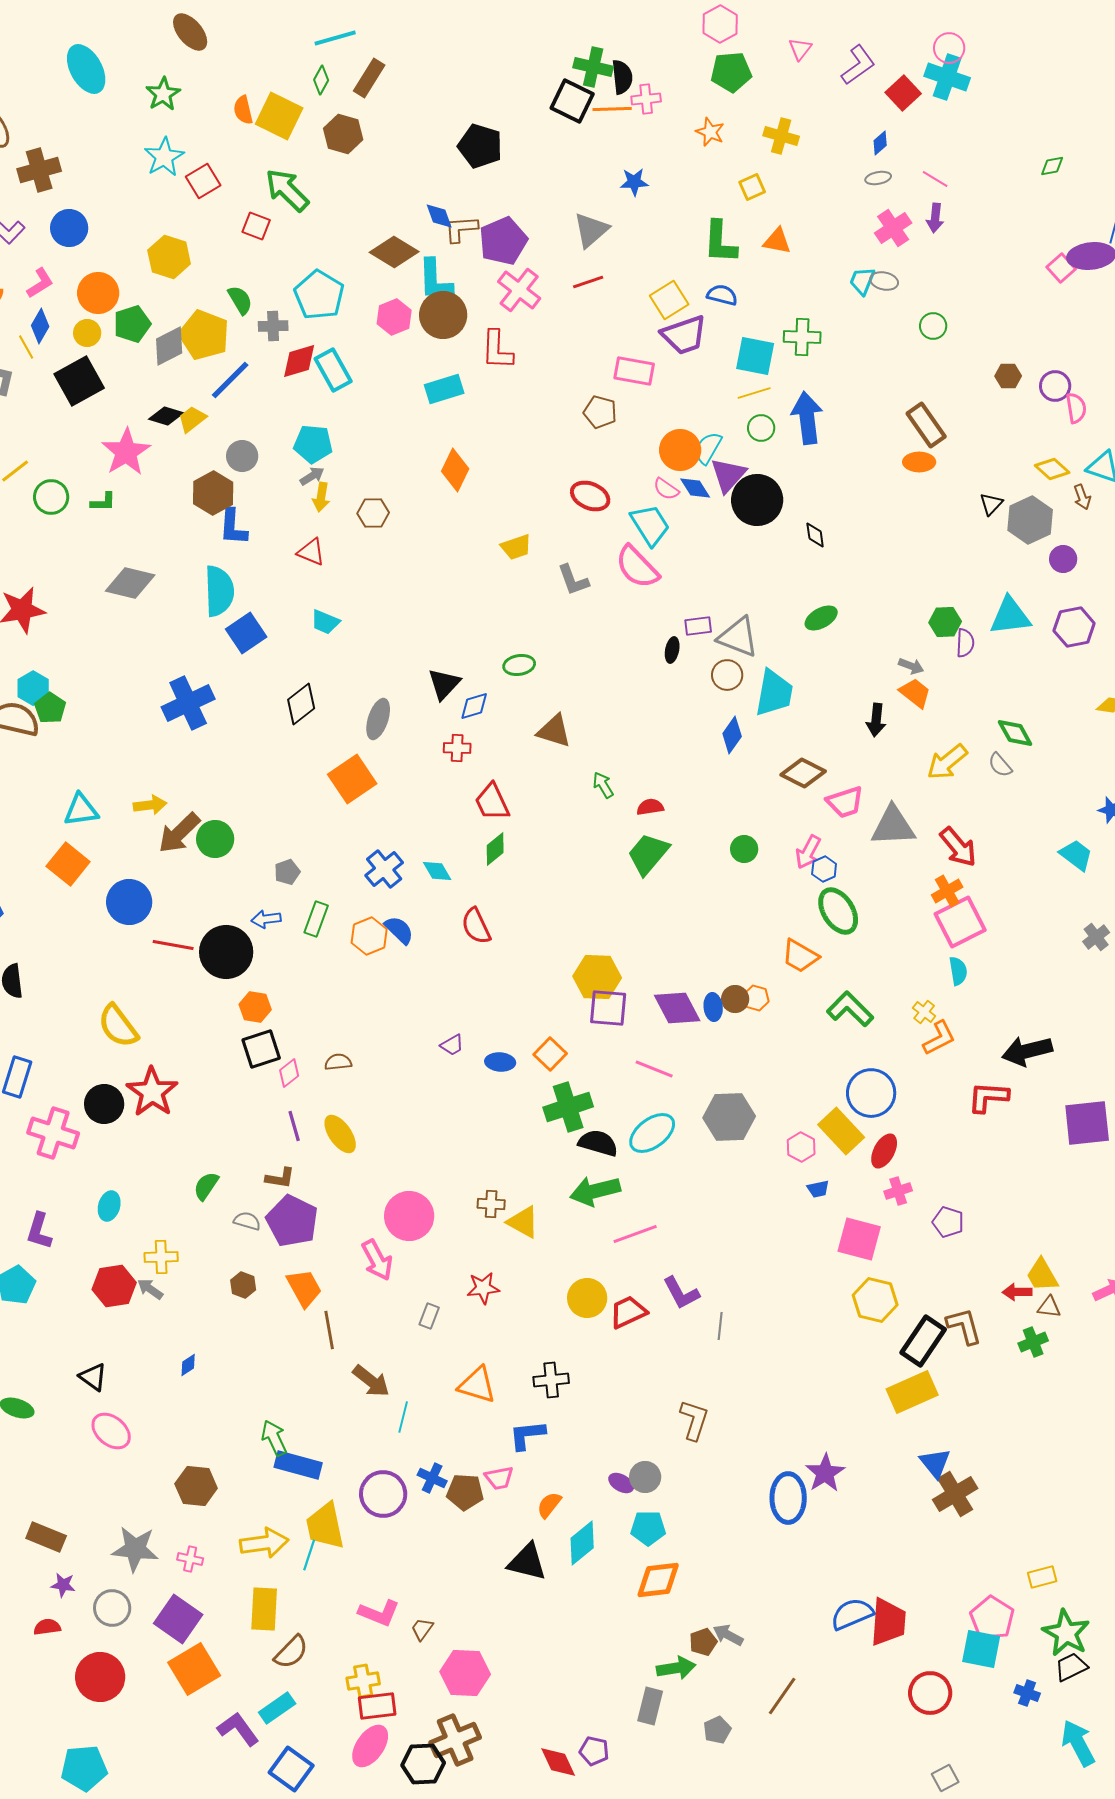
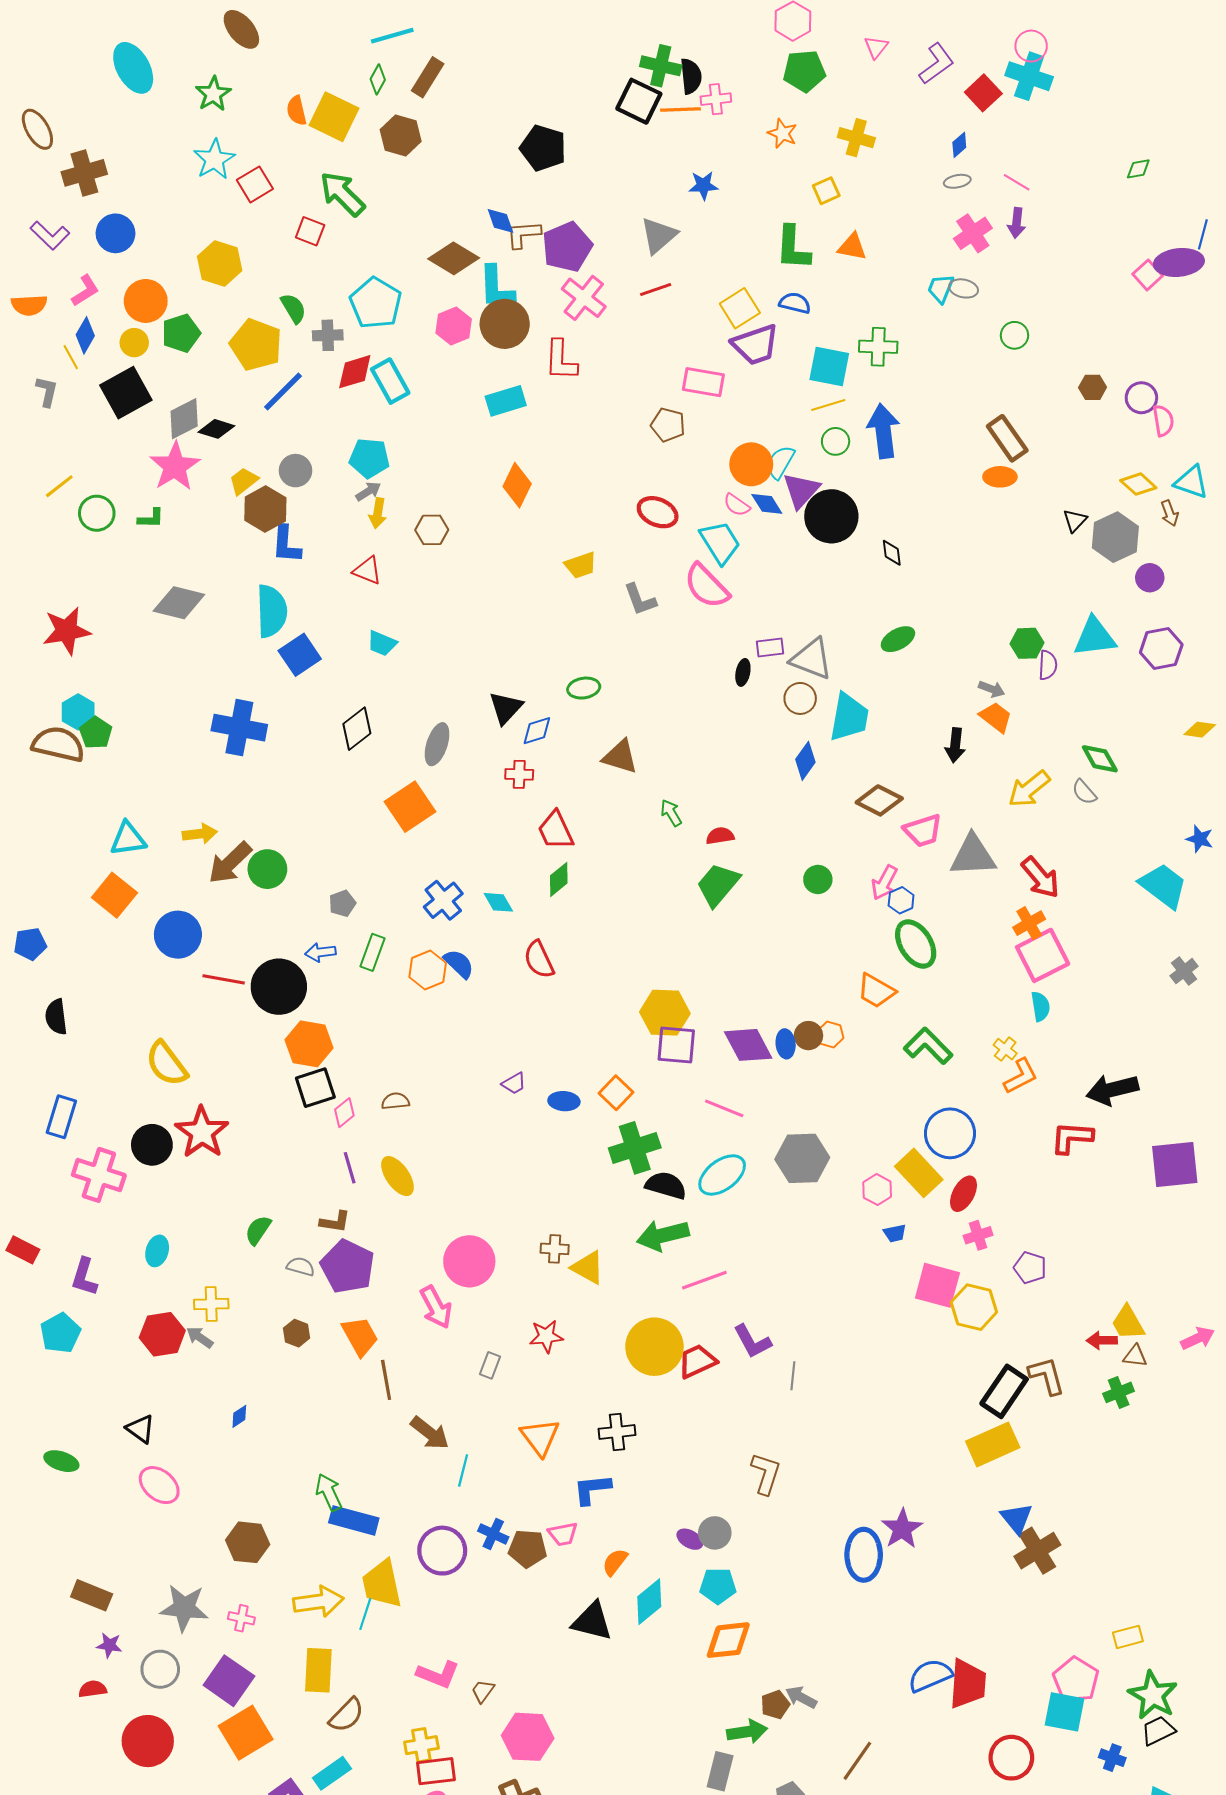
gray diamond: (169, 346) -> (184, 419), moved
yellow trapezoid: (192, 419) -> (243, 481), moved
blue cross: (188, 703) -> (239, 728), turned 36
cyan trapezoid: (1076, 855) -> (1163, 886), size x1.4
orange hexagon: (255, 1007) -> (309, 1044), size x1.4
yellow circle: (587, 1298) -> (654, 1347), size x1.4
yellow hexagon: (875, 1300) -> (974, 1307), moved
orange triangle: (477, 1385) -> (540, 1437), turned 36

